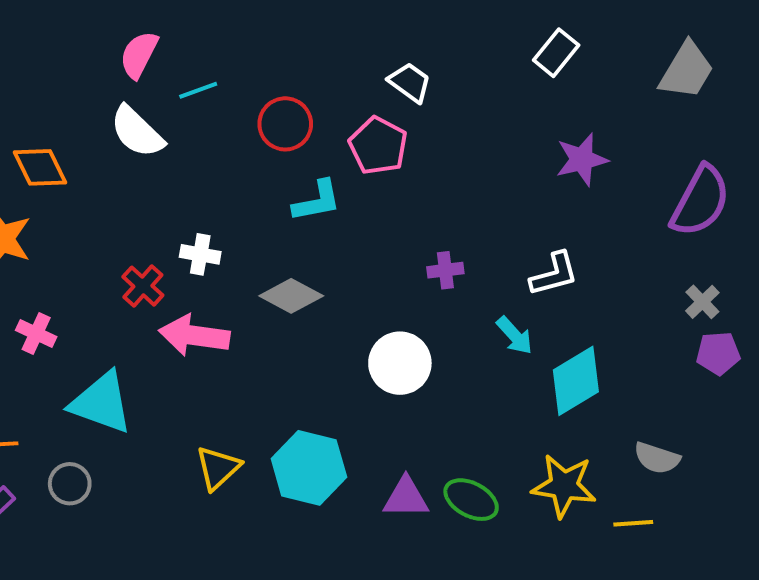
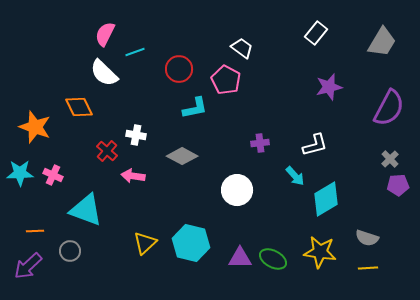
orange diamond: (40, 167) -> (79, 107), moved
pink arrow: (194, 335) -> (133, 176), size x0.7
yellow line: (633, 523) -> (368, 268), moved

